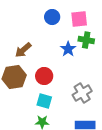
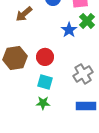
green cross: (86, 40) -> (87, 21), turned 35
brown arrow: (23, 50) -> (24, 14), moved

